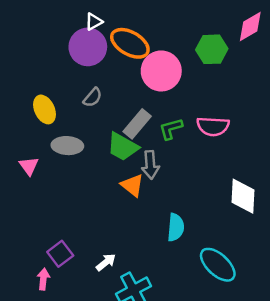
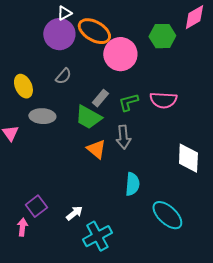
gray rectangle: (137, 124) -> (100, 98), size x0.7
gray arrow: (150, 165) -> (123, 137), moved

